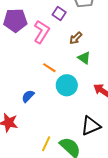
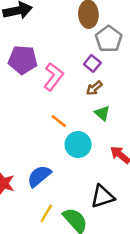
purple square: (59, 13) -> (92, 63), moved
blue semicircle: (28, 96) -> (39, 176), moved, size x1.5

